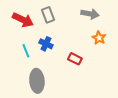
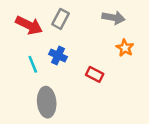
gray rectangle: (48, 15) -> (61, 19), turned 49

